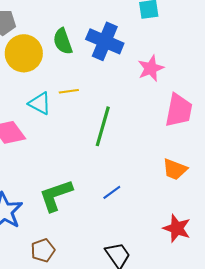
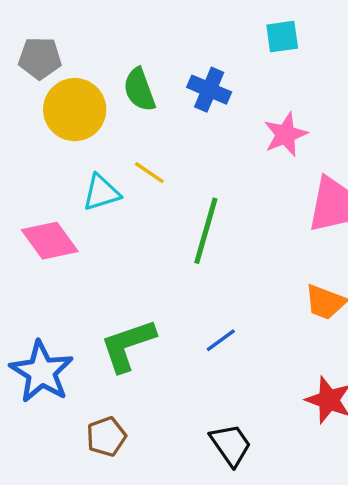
blue cross: (105, 41) -> (209, 90), size x0.7
yellow line: (69, 91) -> (149, 173), turned 42
cyan triangle: (40, 103) -> (101, 193), turned -45

